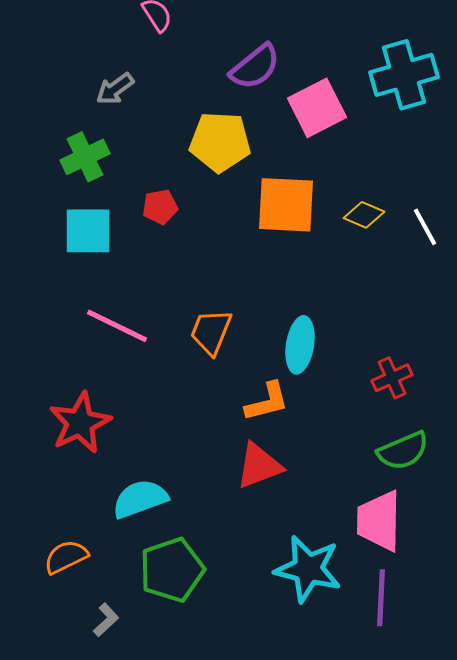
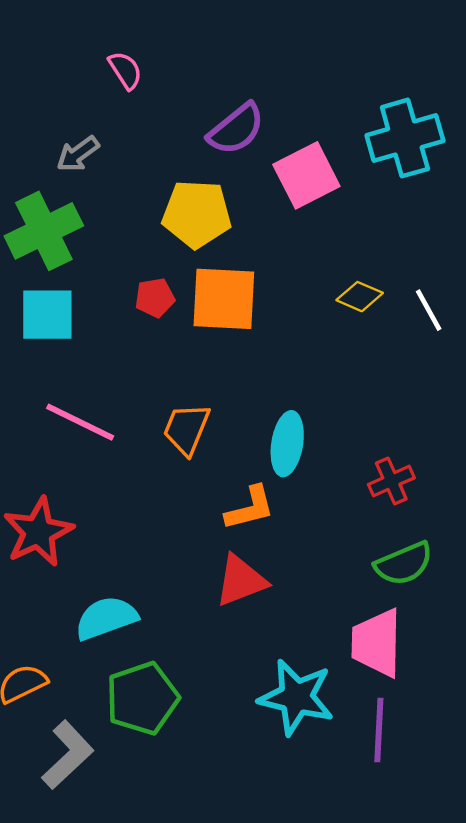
green cross: (85, 157) -> (44, 231), size x1.4
orange square: (286, 205) -> (224, 299), moved
red pentagon: (160, 207) -> (155, 298), moved
gray L-shape: (106, 620) -> (68, 755), size x1.8

